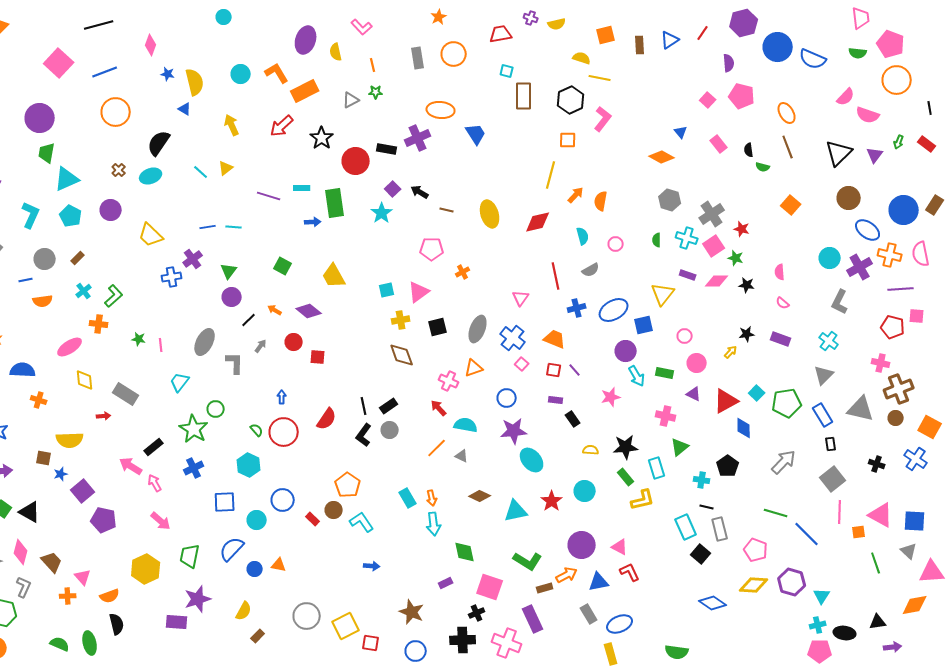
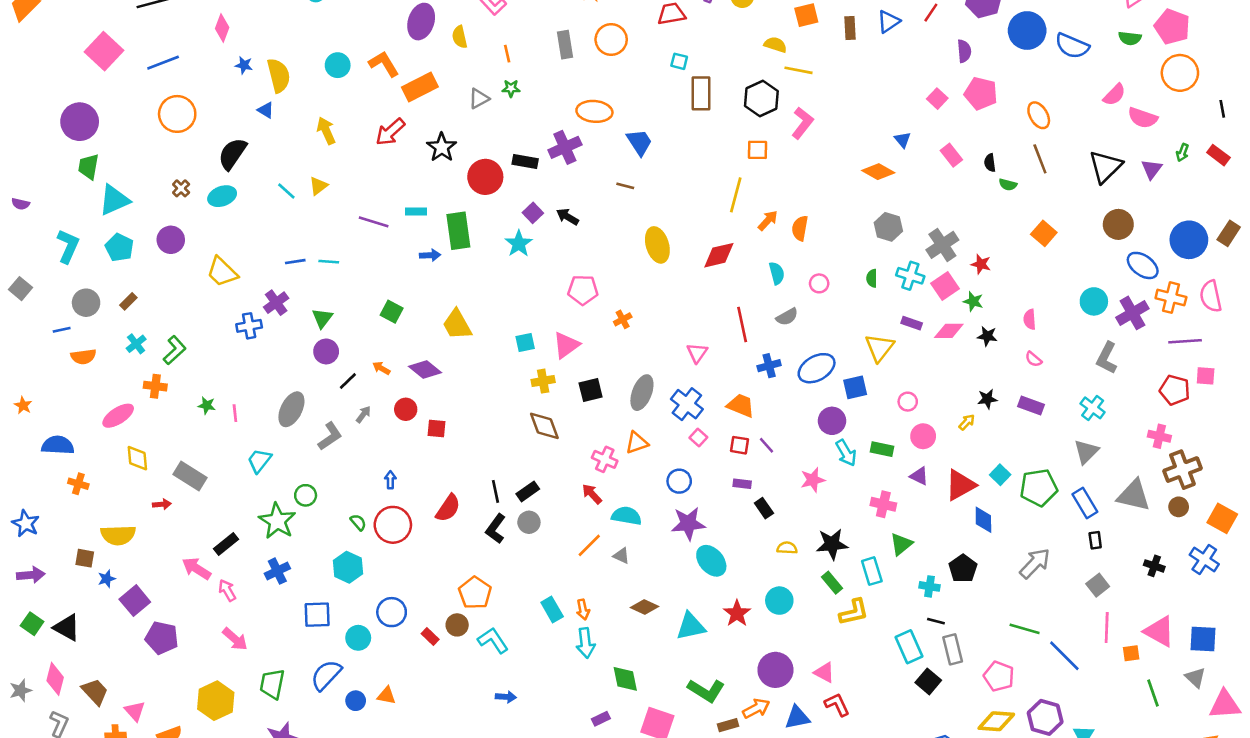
brown line: (447, 210) -> (625, 186), moved
gray L-shape: (235, 363) -> (330, 436), turned 55
gray square: (833, 479) -> (1098, 585), size x0.7

